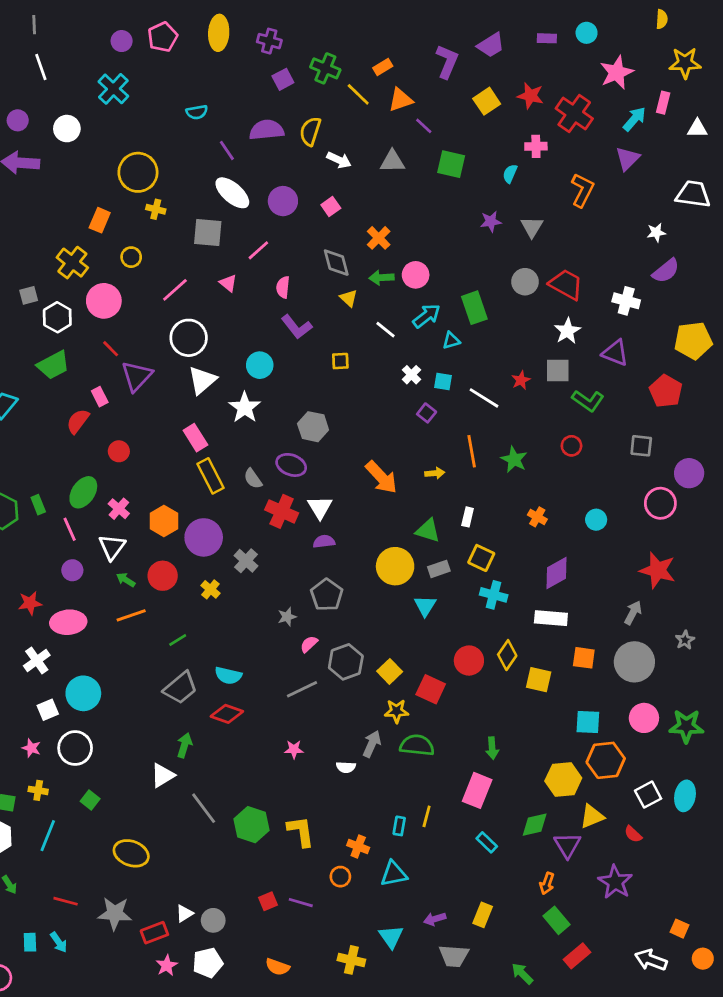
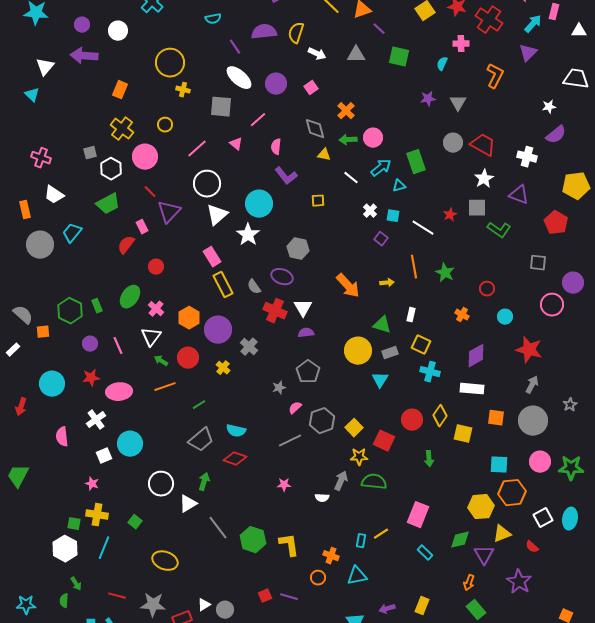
orange rectangle: (100, 220) -> (120, 90), moved
yellow triangle: (349, 298) -> (324, 155), turned -32
cyan circle: (260, 365) -> (259, 204), size x1.4
red circle: (571, 446) -> (487, 289), moved
pink line: (70, 529) -> (118, 346), moved
purple circle: (72, 570) -> (90, 344), moved
red star: (658, 570) -> (529, 350), moved
white circle: (75, 748) -> (161, 484), moved
green arrow: (492, 748) -> (429, 459), moved
yellow cross: (38, 790) -> (97, 515), size x1.5
yellow line: (427, 816) -> (381, 534), turned 42

